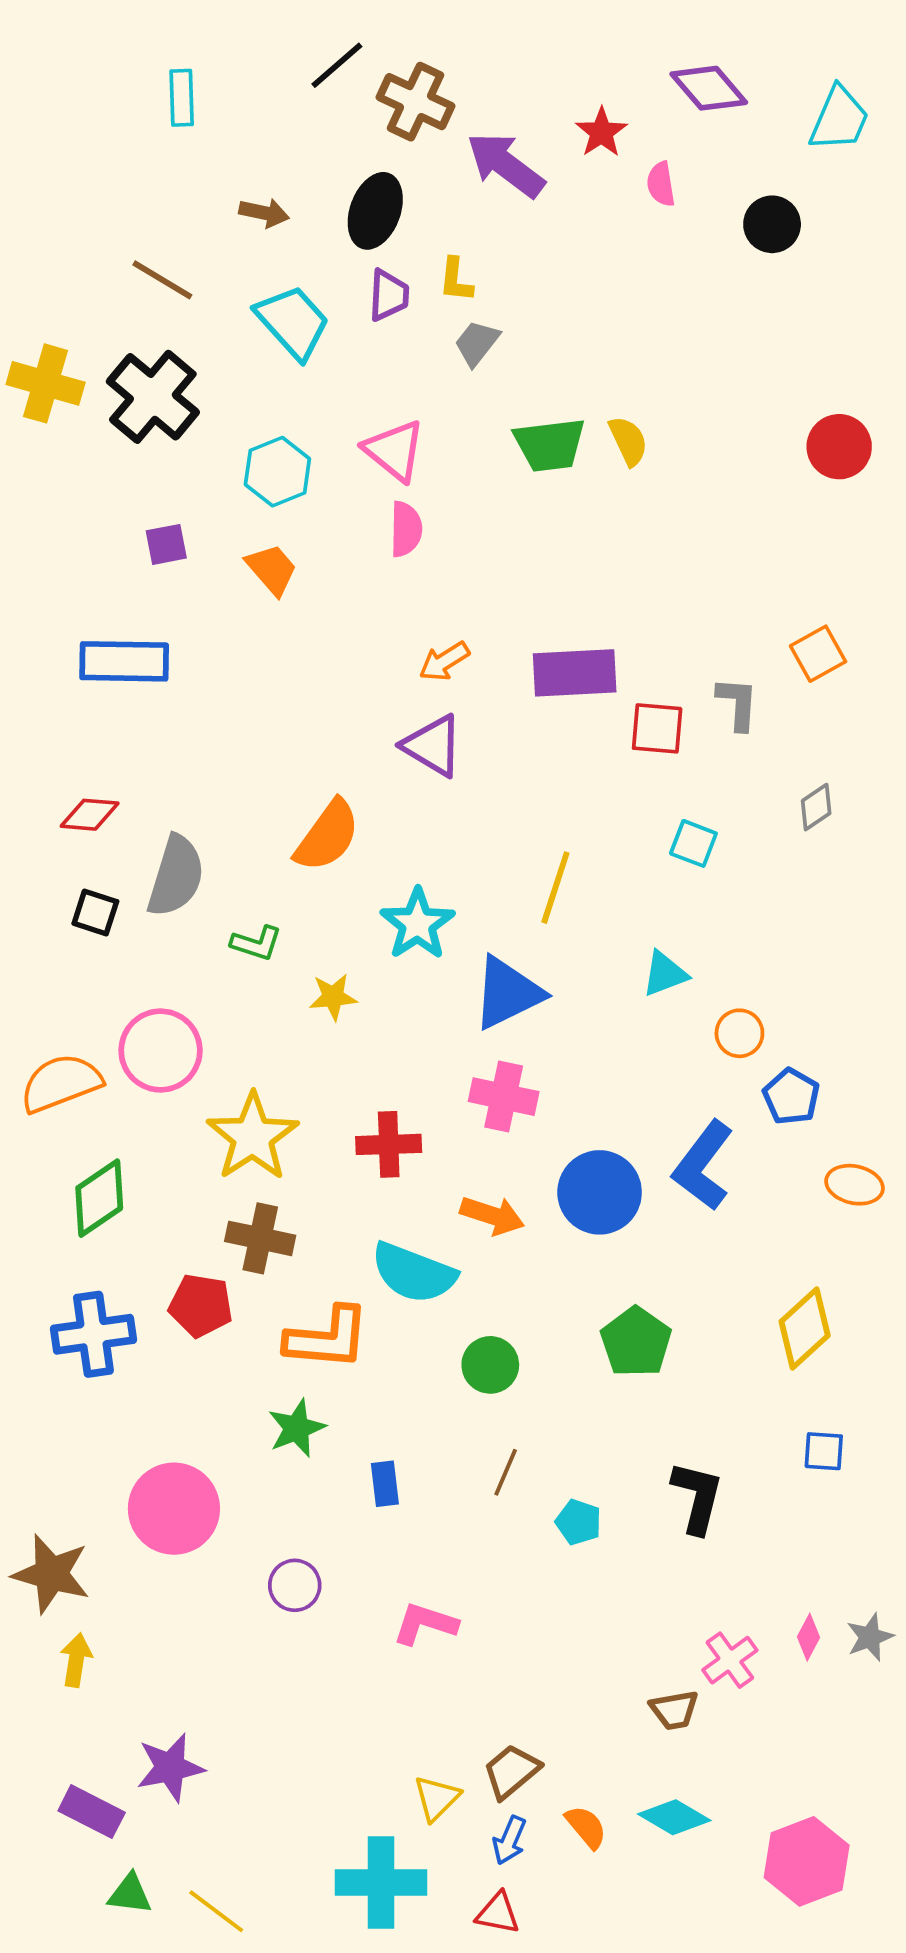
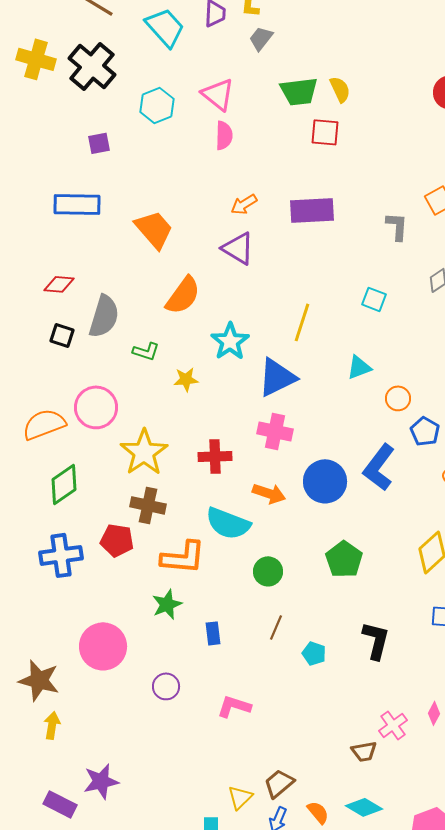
orange trapezoid: (272, 569) -> (154, 229), moved, size x1.4
red square: (657, 728) -> (325, 132), moved

